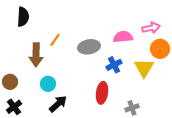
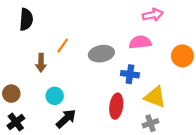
pink arrow: (151, 28) -> (153, 15), moved
brown arrow: (36, 55) -> (41, 63), size x0.7
blue cross: (114, 65) -> (130, 74), turned 35
yellow triangle: (144, 68) -> (155, 97), moved, turned -40

